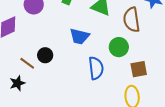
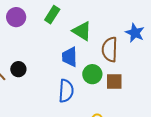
blue trapezoid: (80, 36) -> (70, 57), moved, turned 65
brown square: (139, 69) -> (114, 81), moved

